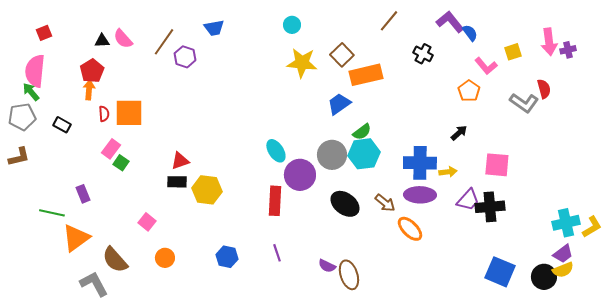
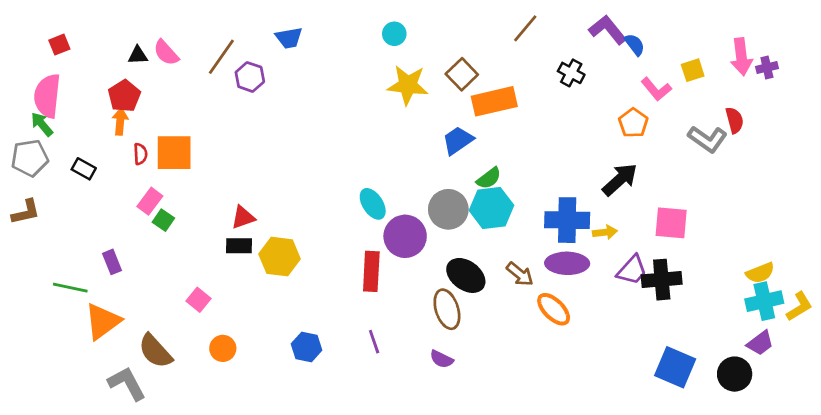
black arrow: (459, 133) -> (620, 180), size x1.6
yellow semicircle: (563, 270) -> (760, 273), moved
brown ellipse: (349, 275) -> (447, 309), moved

